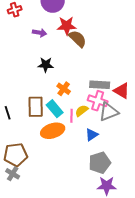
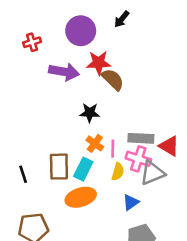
purple arrow: (40, 33) -> (64, 72), size x1.6
black star: (46, 65) -> (90, 113), moved
cyan rectangle: (55, 109) -> (83, 169), turned 66
yellow semicircle: (82, 111) -> (118, 172), turned 144
pink line: (72, 116) -> (113, 149), moved

